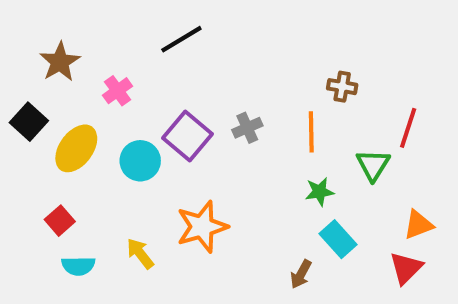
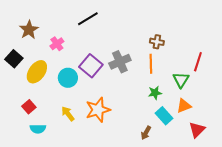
brown cross: (342, 87) -> (157, 42), moved
gray cross: (247, 128) -> (120, 62), size x1.5
orange triangle: (418, 225) -> (184, 106), moved
yellow arrow: (140, 254) -> (68, 114), moved

